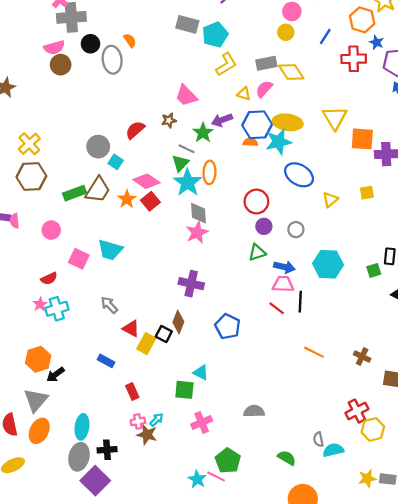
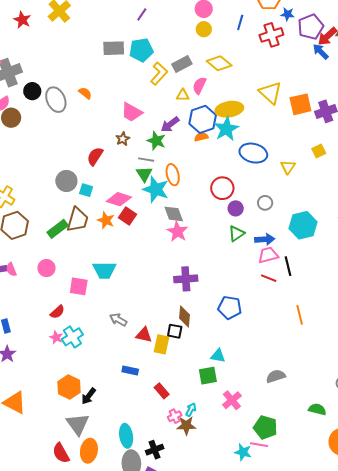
cyan pentagon: (215, 35) -> (141, 50), turned 30
orange semicircle: (130, 40) -> (85, 93), moved
gray rectangle: (266, 63) -> (182, 64), moved
orange line: (314, 352) -> (300, 315), moved, turned 66

